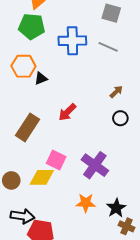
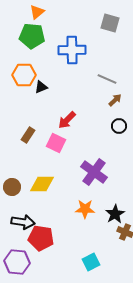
gray line: (108, 47) -> (107, 79), moved
brown rectangle: (28, 127) -> (28, 135), size x0.6
pink square: (56, 160) -> (56, 143), moved

